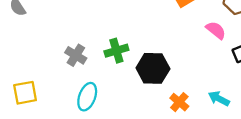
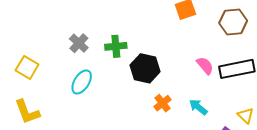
pink semicircle: (216, 30) -> (205, 66), moved
yellow square: (25, 93) -> (27, 67), turned 30

